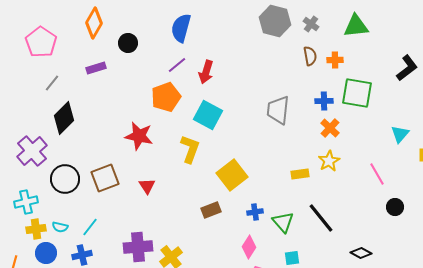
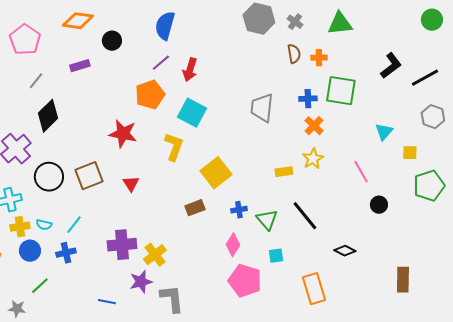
orange diamond: (94, 23) -> (78, 21), turned 68

